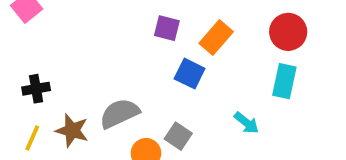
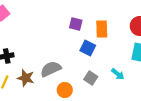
orange rectangle: (216, 38) -> (102, 29), turned -42
gray square: (178, 136) -> (91, 78), moved

